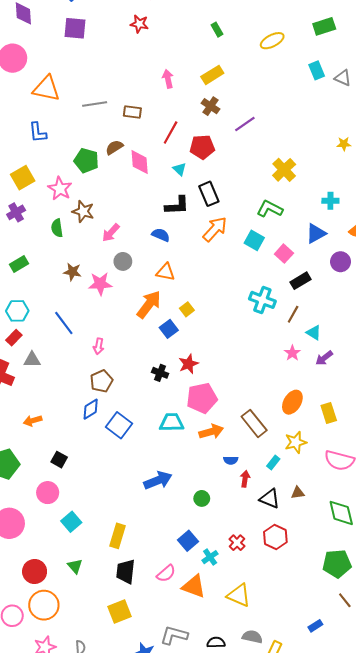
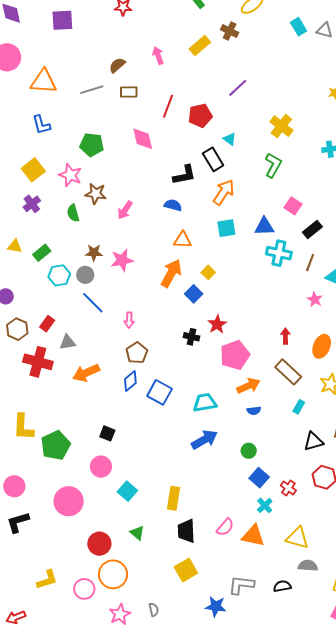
brown cross: (211, 106) -> (230, 31), moved
brown semicircle: (114, 147) -> (117, 65), moved
cyan triangle: (180, 169) -> (230, 139), moved
green L-shape: (270, 209) -> (273, 165), turned 100
blue triangle: (316, 233) -> (264, 226), moved, turned 35
cyan square: (254, 240) -> (226, 228), moved, turned -30
gray circle: (123, 261) -> (85, 275), moved
cyan hexagon: (17, 311) -> (59, 275), moved
orange arrow: (33, 421) -> (86, 373), moved, size x1.5
cyan trapezoid: (172, 422) -> (205, 403), moved
blue semicircle: (231, 460) -> (254, 411), moved
cyan rectangle: (273, 462) -> (299, 407), moved
red arrow: (245, 479) -> (285, 336), moved
black triangle: (270, 499) -> (313, 442), turned -30
blue square: (188, 541) -> (259, 478), moved
gray semicircle: (252, 637) -> (308, 566), moved

